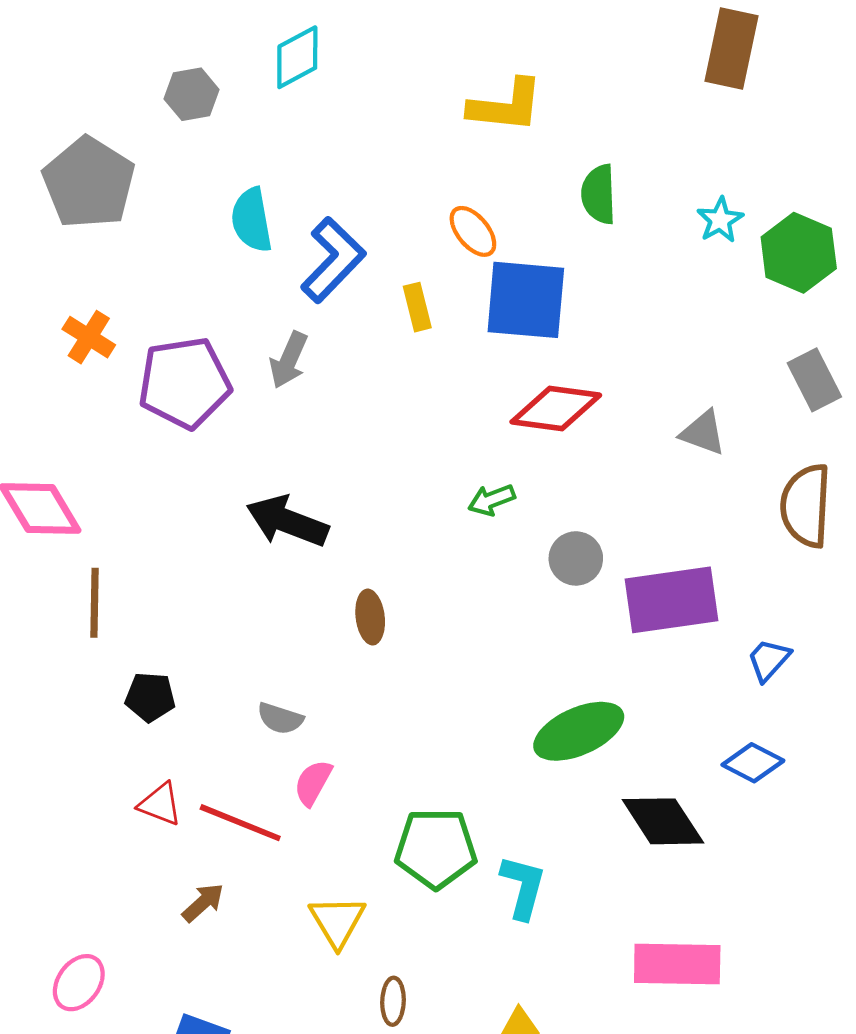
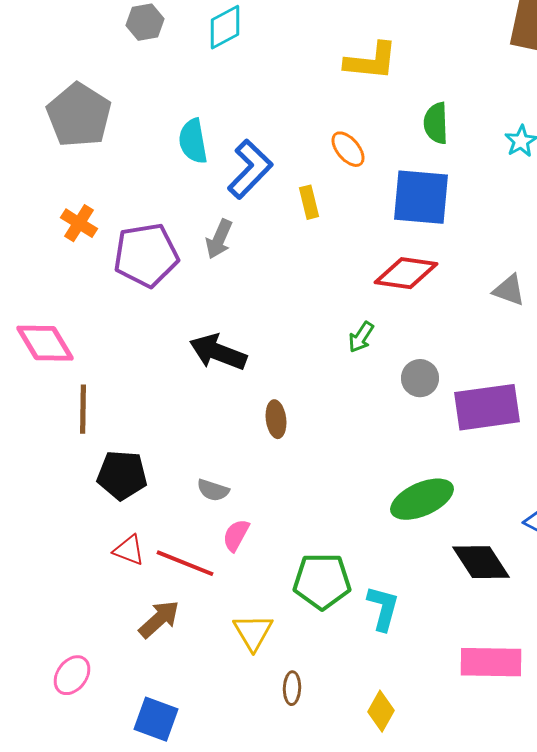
gray hexagon: (192, 94) -> (145, 22), moved
blue square: (526, 300) -> (421, 197), moved
green arrow: (492, 500) -> (361, 337), turned -36
black pentagon: (150, 697) -> (122, 475), size x1.4
brown arrow: (203, 903) -> (159, 619), size x1.4

